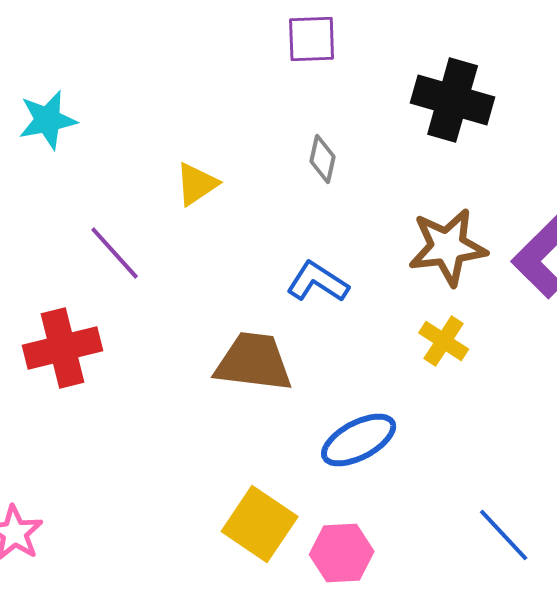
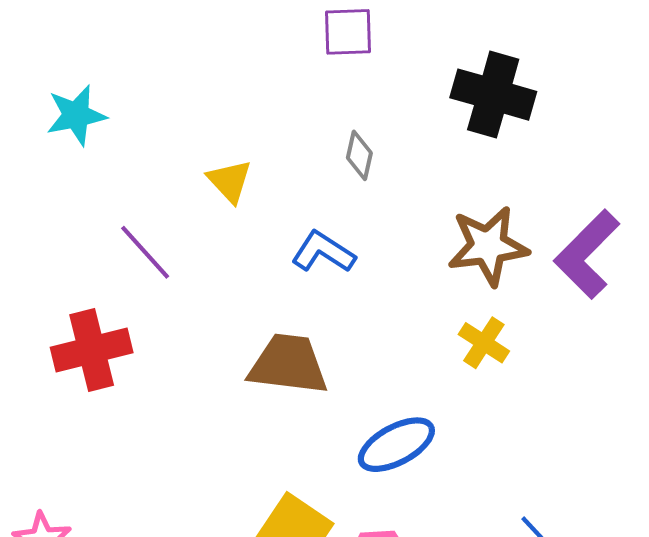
yellow triangle: (197, 184) -> (230, 181), turned -39
blue L-shape: (318, 282) -> (323, 252), moved

